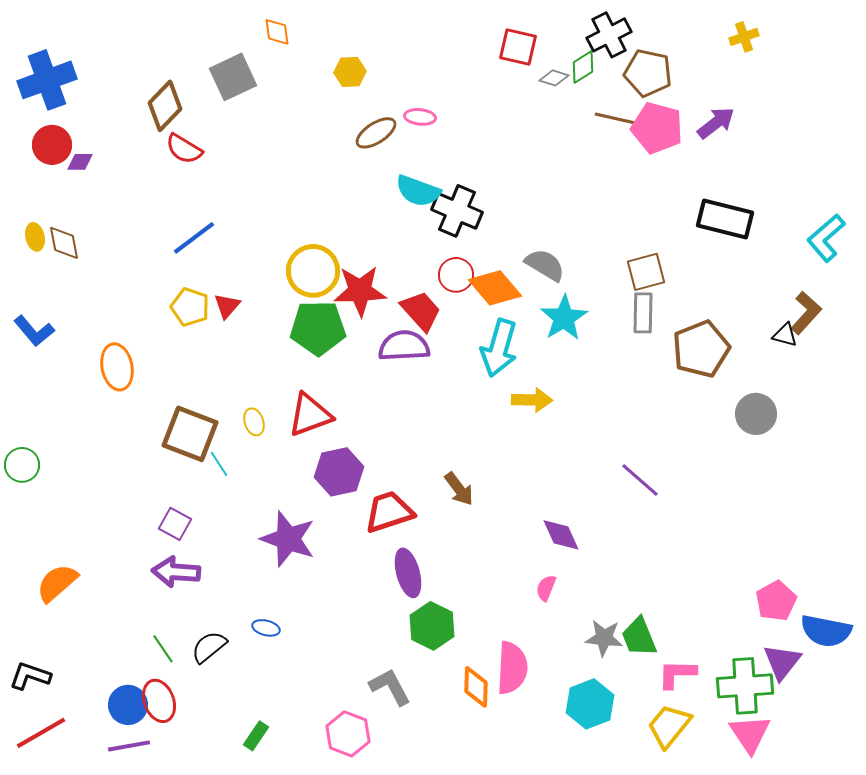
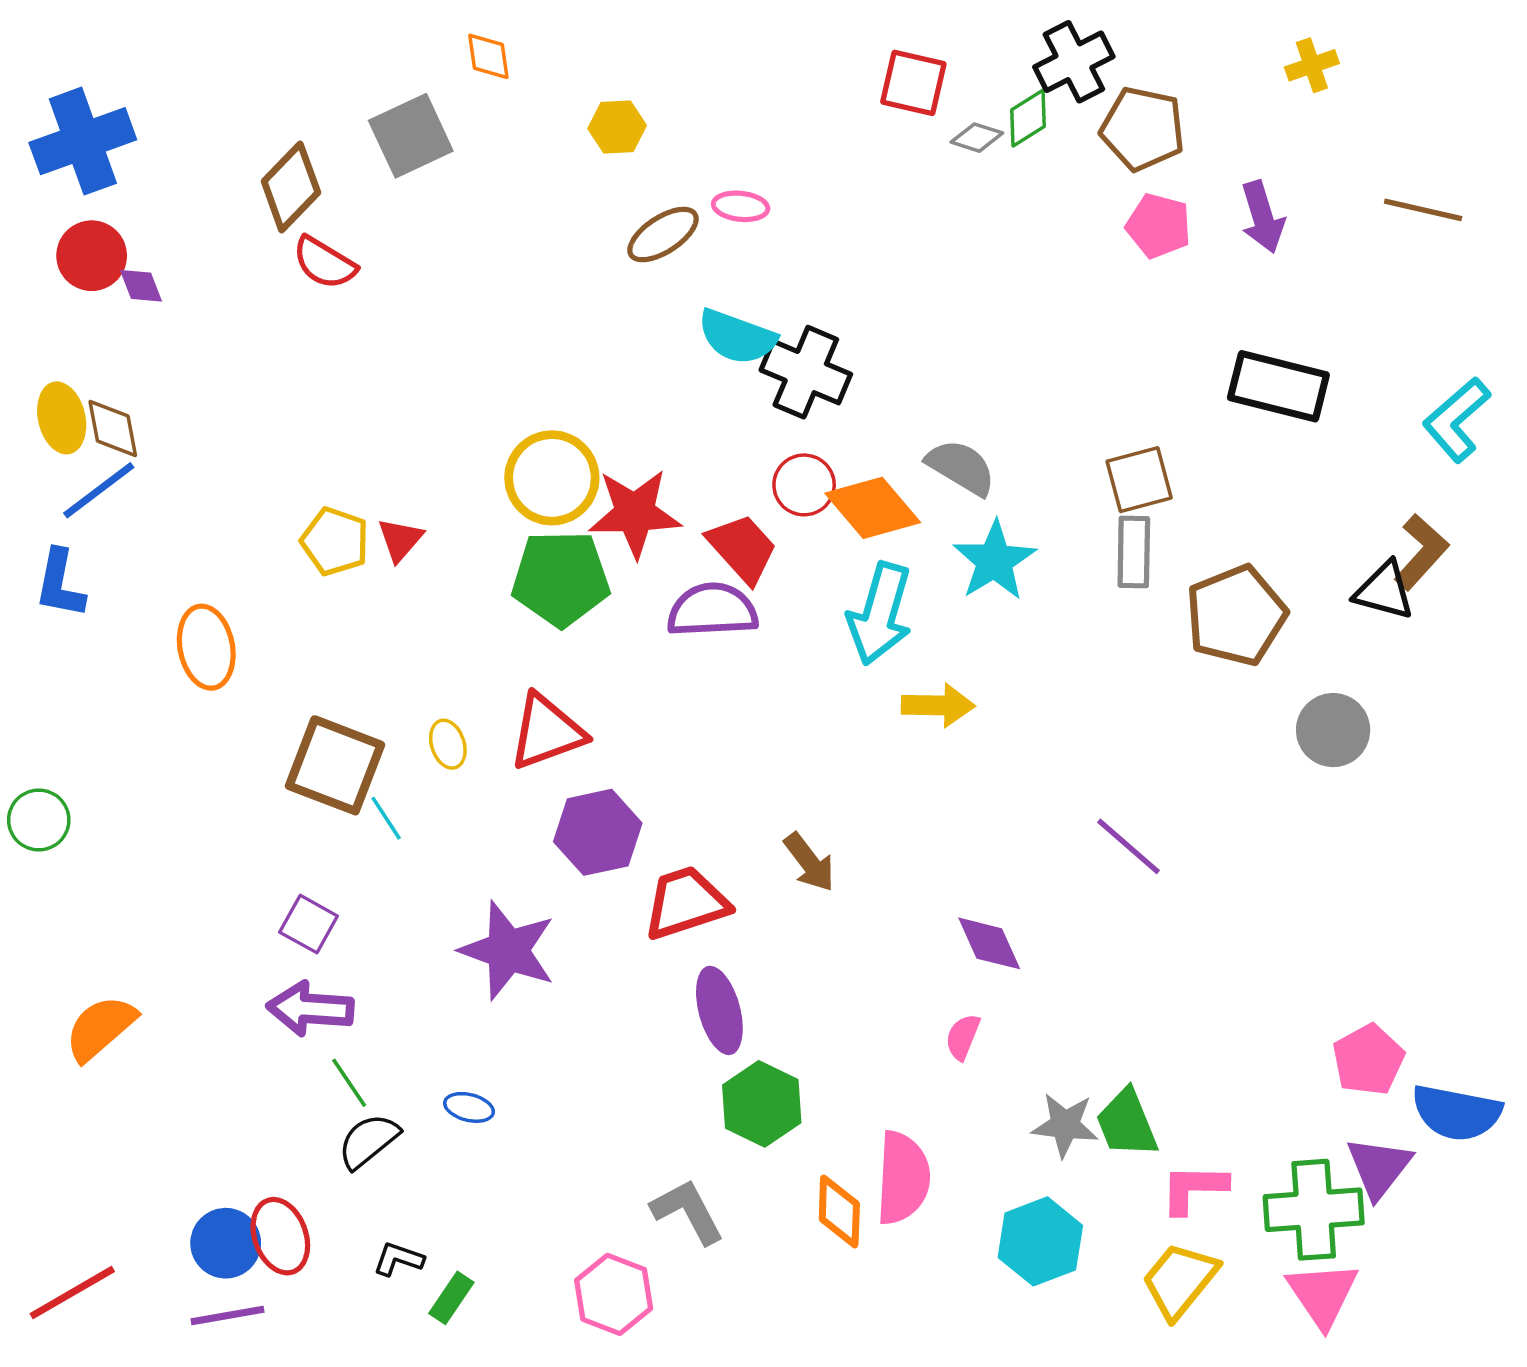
brown line: (617, 119) -> (1423, 210), moved
purple arrow: (716, 123) -> (1263, 217), turned 111
pink pentagon: (657, 128) -> (1159, 226), size x0.7
purple diamond: (80, 162) -> (141, 286), turned 68
yellow ellipse: (35, 237) -> (62, 418), size x1.4
blue line: (194, 238) -> (99, 490), moved
blue L-shape: (34, 331) -> (60, 584), turned 51
black triangle: (785, 335) -> (1384, 591), size x1.4
green line: (163, 649) -> (349, 1083), moved
black L-shape: (30, 676) -> (398, 1259), moved, size x0.7

